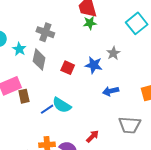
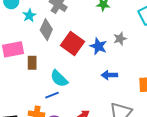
red square: (68, 68) -> (72, 43), size x1.6
brown rectangle: (24, 96) -> (32, 63), moved
blue line: (47, 109) -> (52, 95), moved

